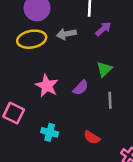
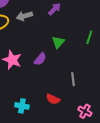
gray line: (110, 100) -> (73, 79), moved
cyan cross: (50, 132) -> (22, 106), moved

